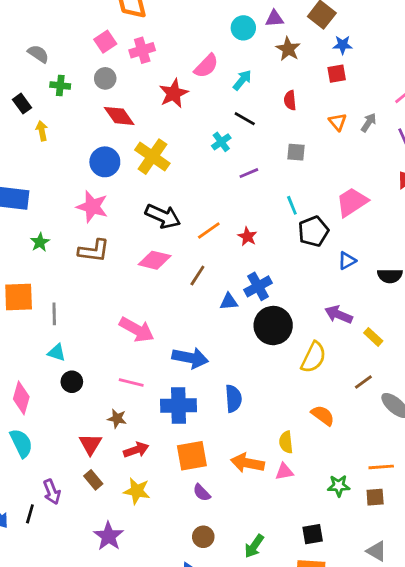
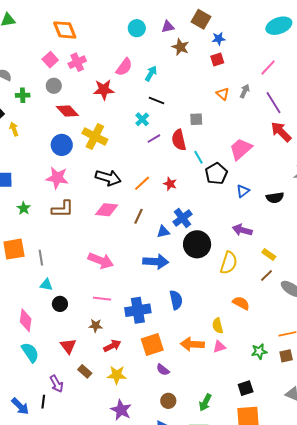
cyan circle: (243, 28) -> (137, 28), moved
red star: (174, 93) -> (104, 90), turned 30
red semicircle: (290, 100) -> (179, 140), moved, size x1.5
purple line: (249, 173) -> (154, 139), moved
yellow rectangle: (373, 337) -> (269, 255), moved
blue arrow: (190, 358) -> (156, 262), moved
red triangle: (90, 444) -> (68, 346), moved
purple star: (109, 536) -> (121, 410), moved

